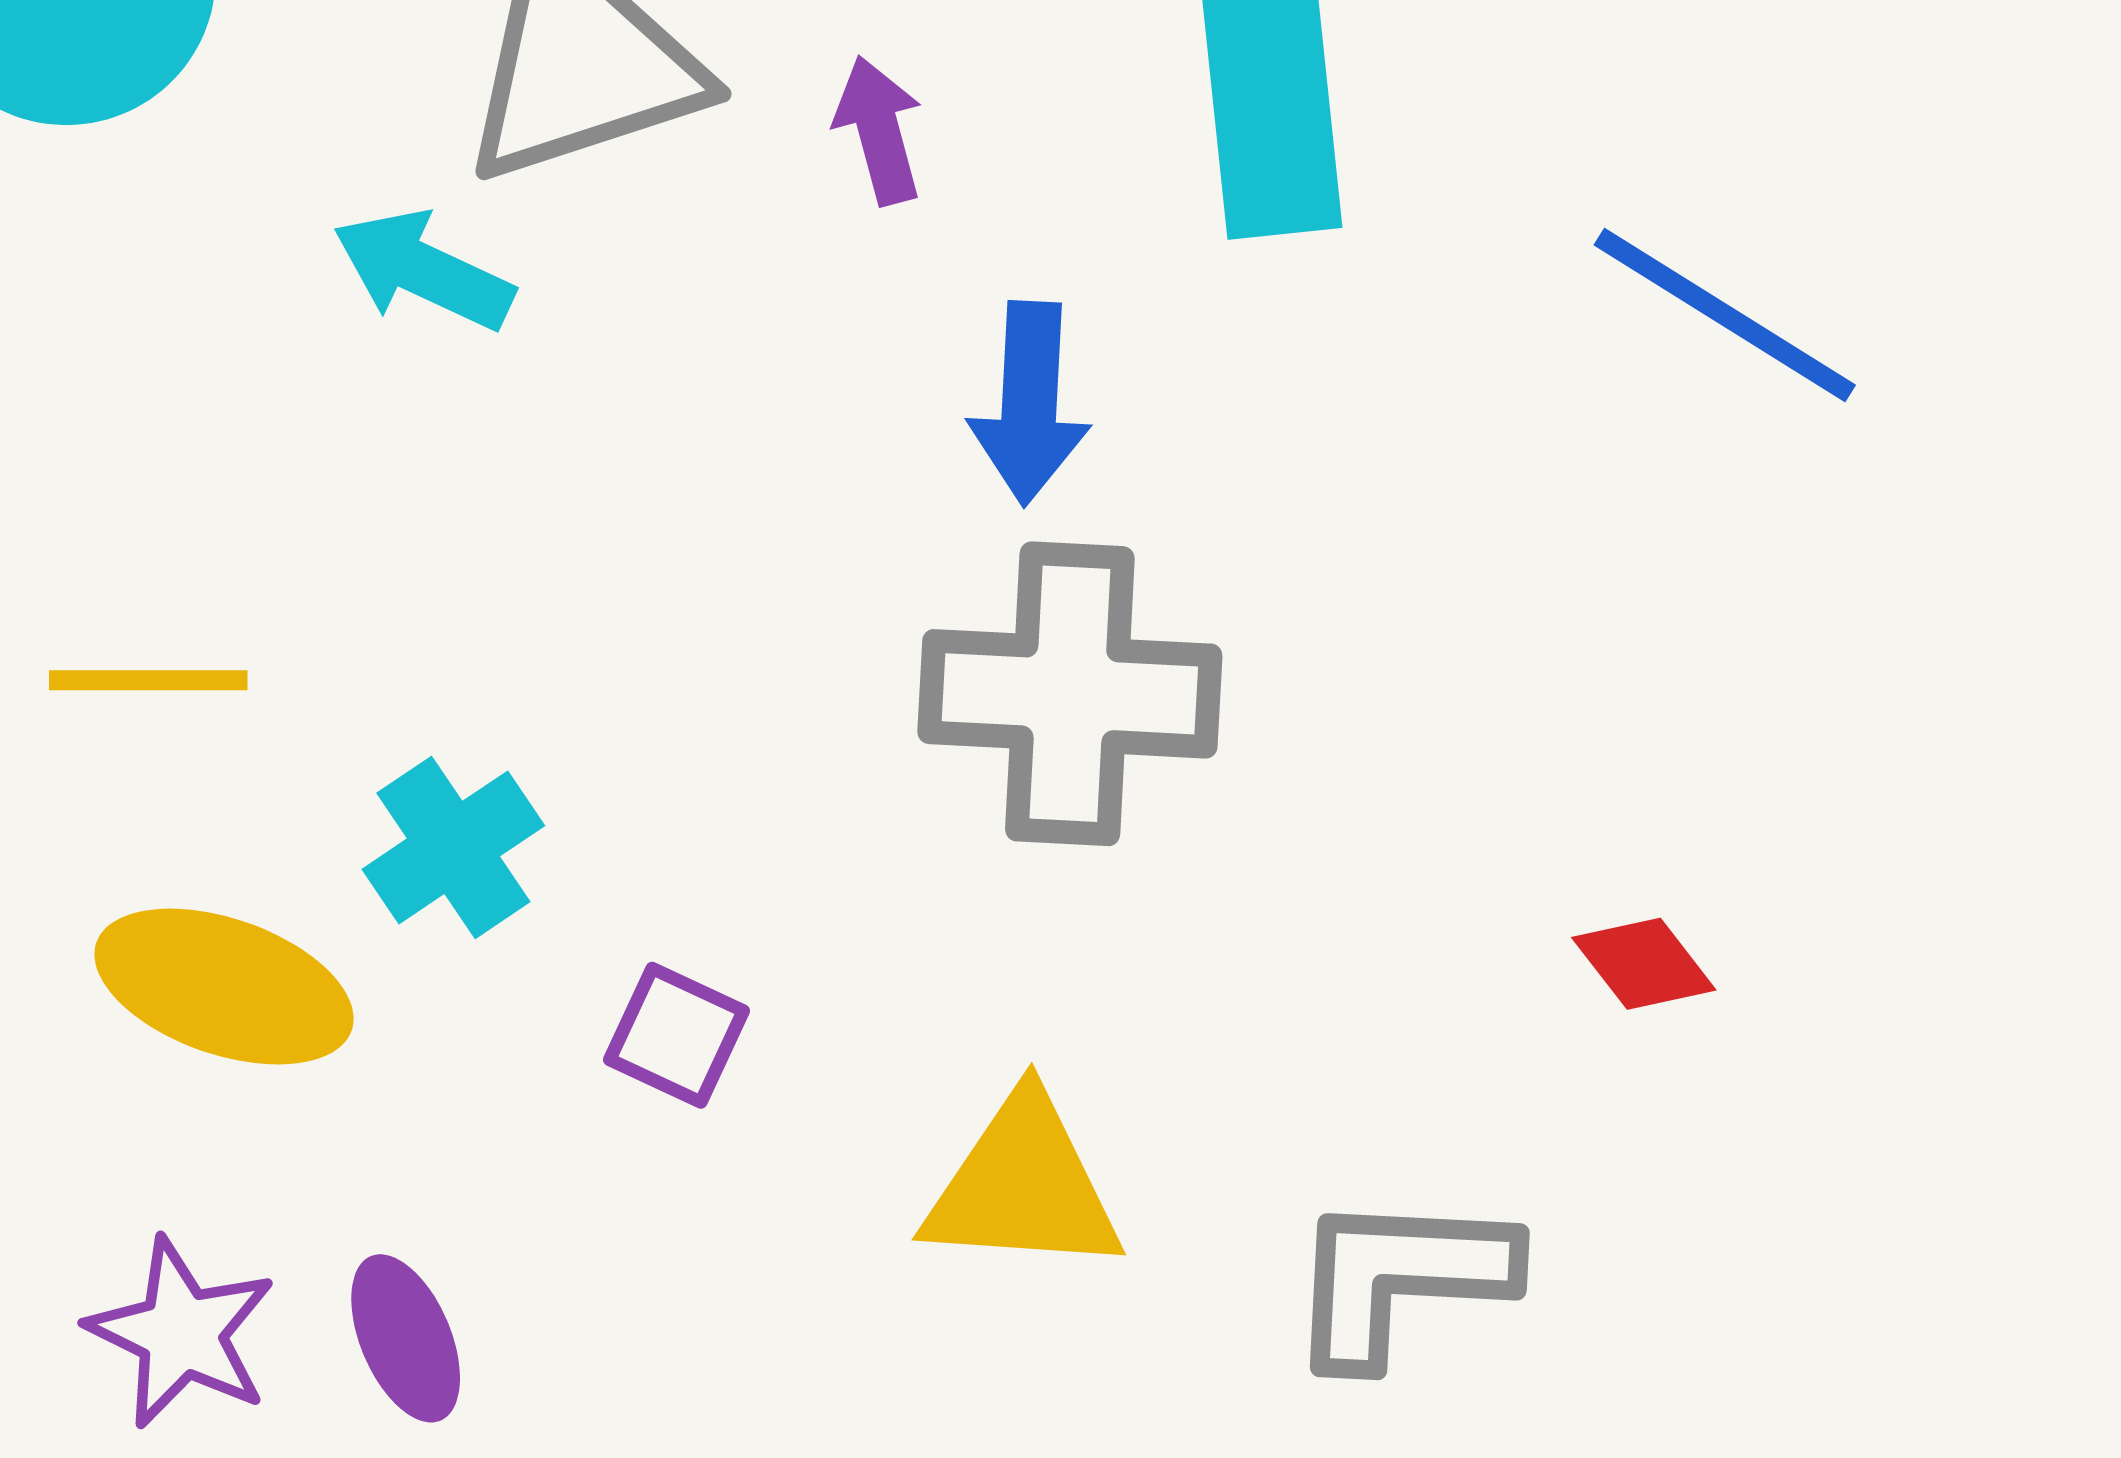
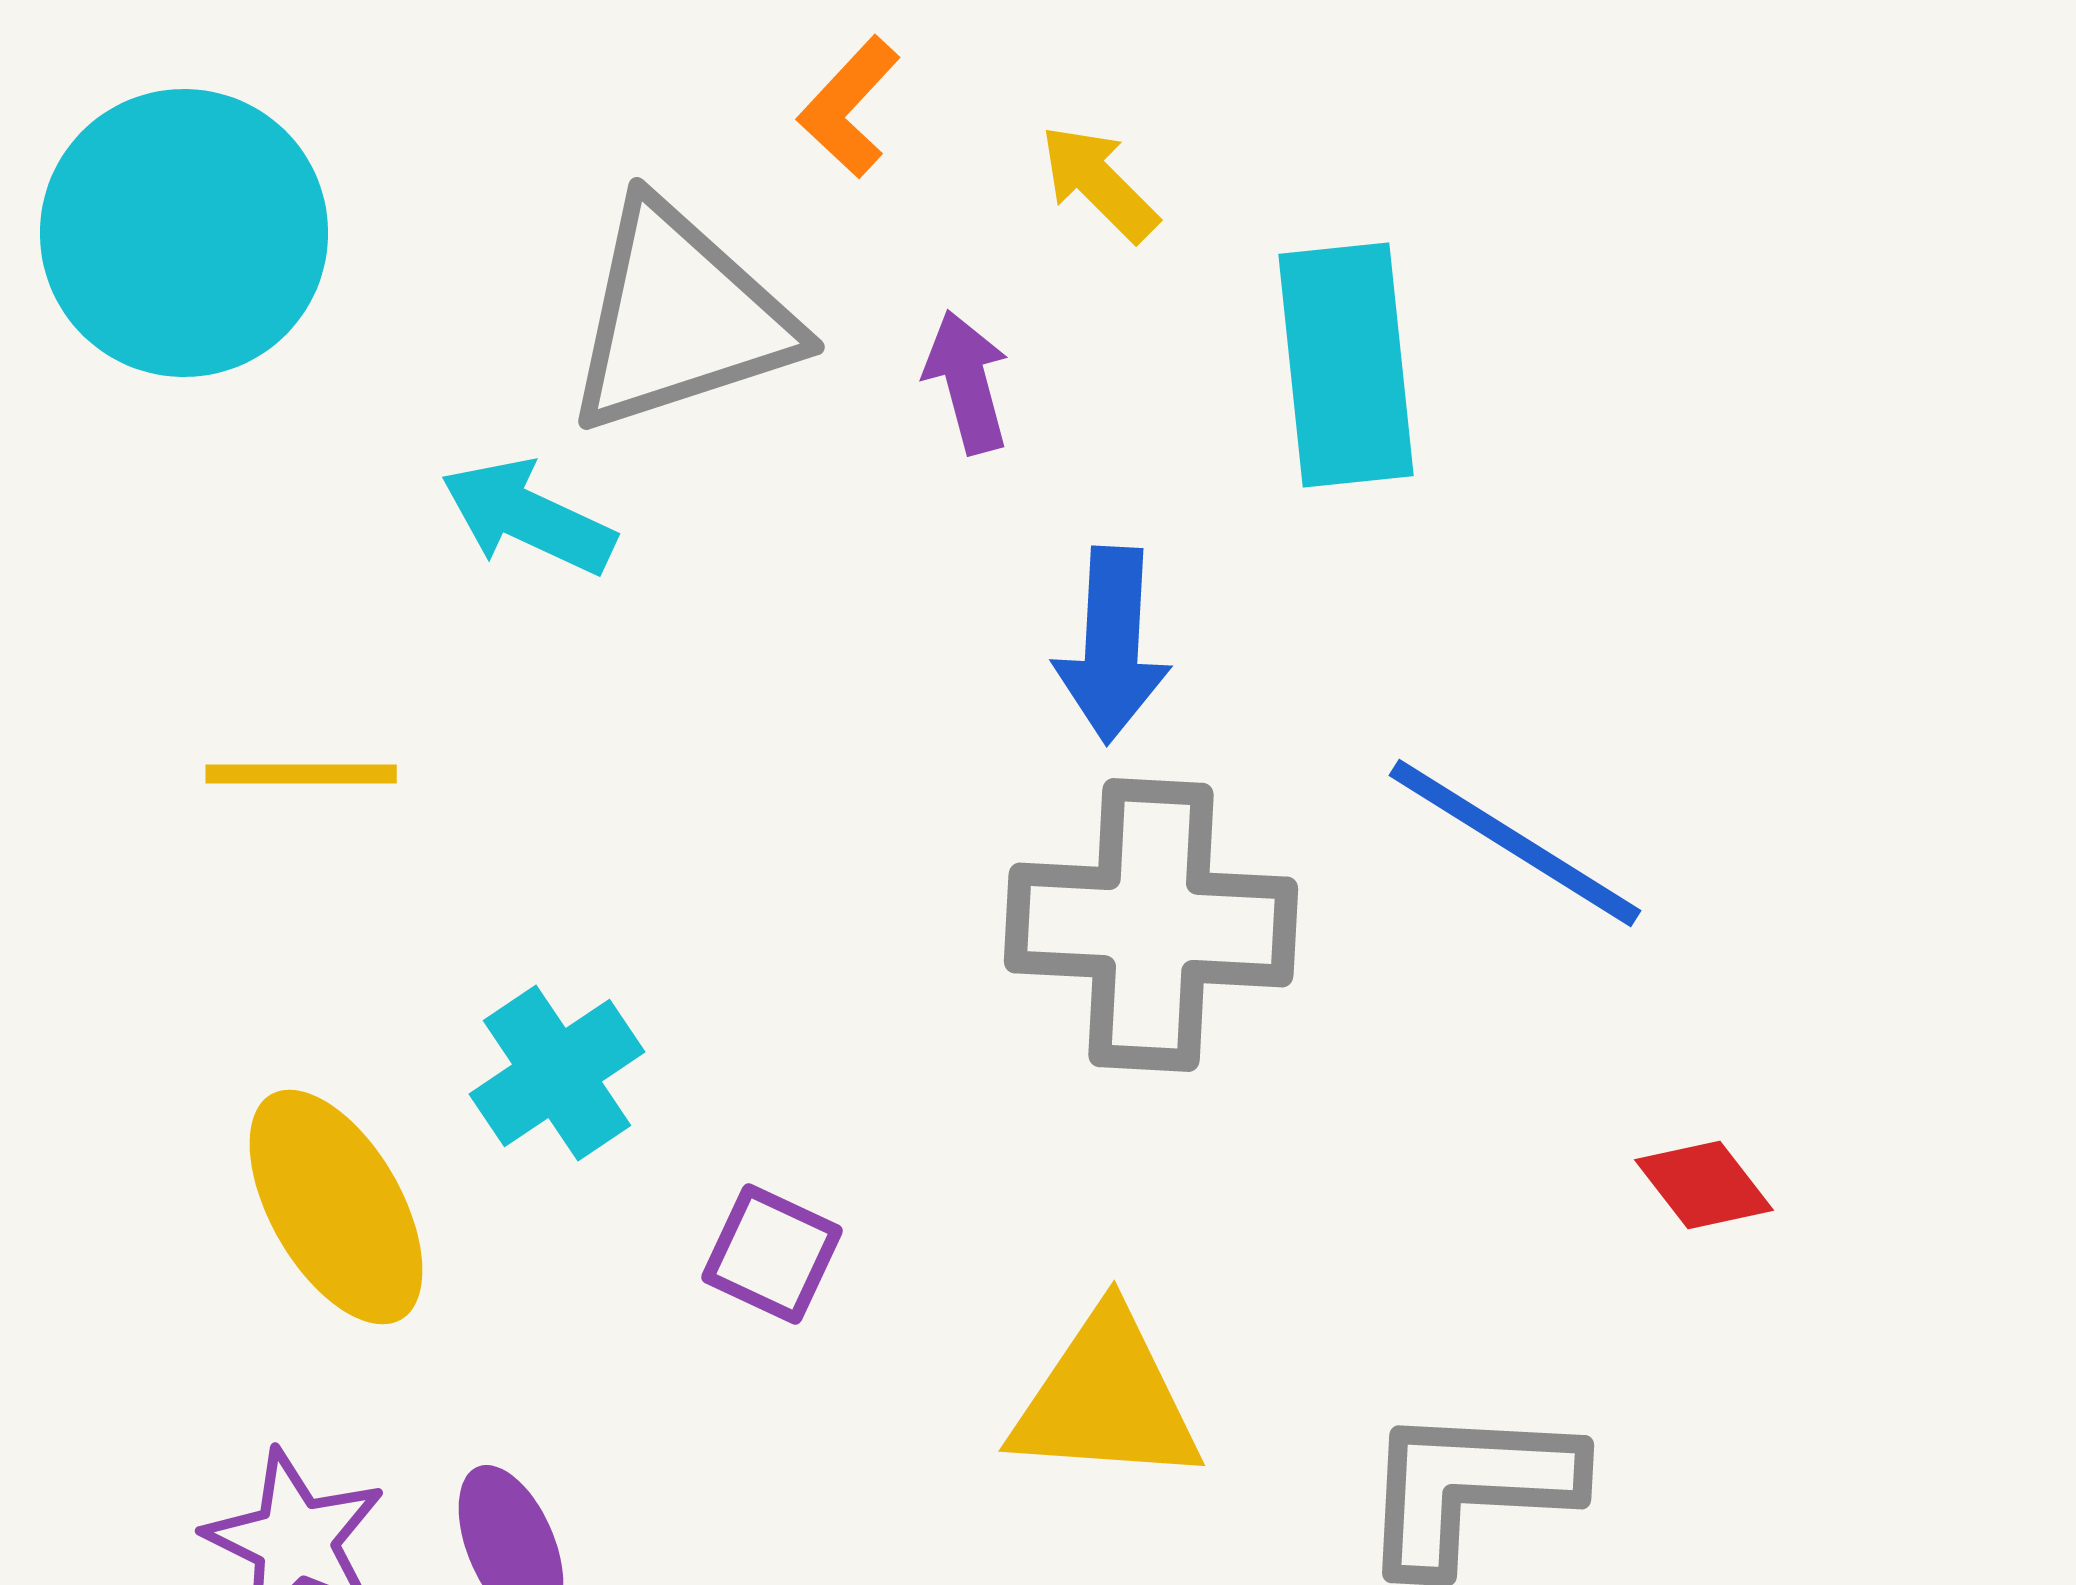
blue line: (1725, 315) -> (1515, 843), moved
yellow line: (148, 680) -> (301, 774), moved
yellow ellipse: (224, 987) -> (336, 1207), turned 41

